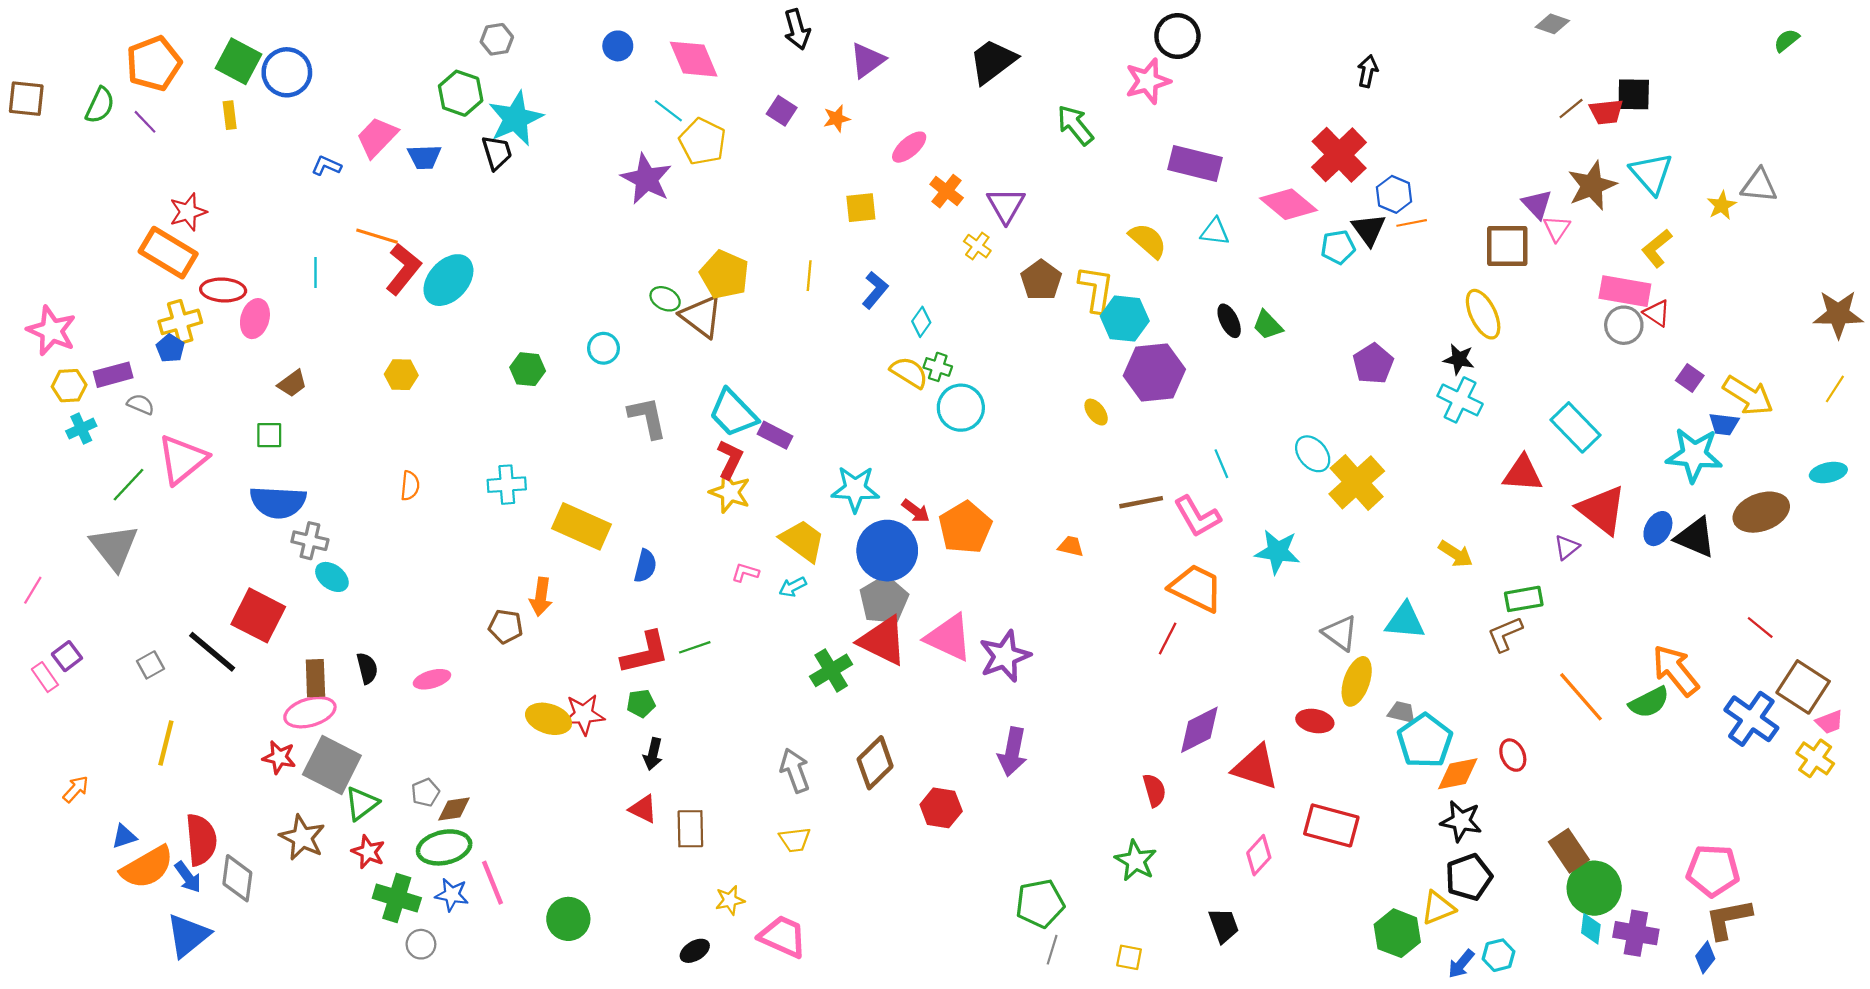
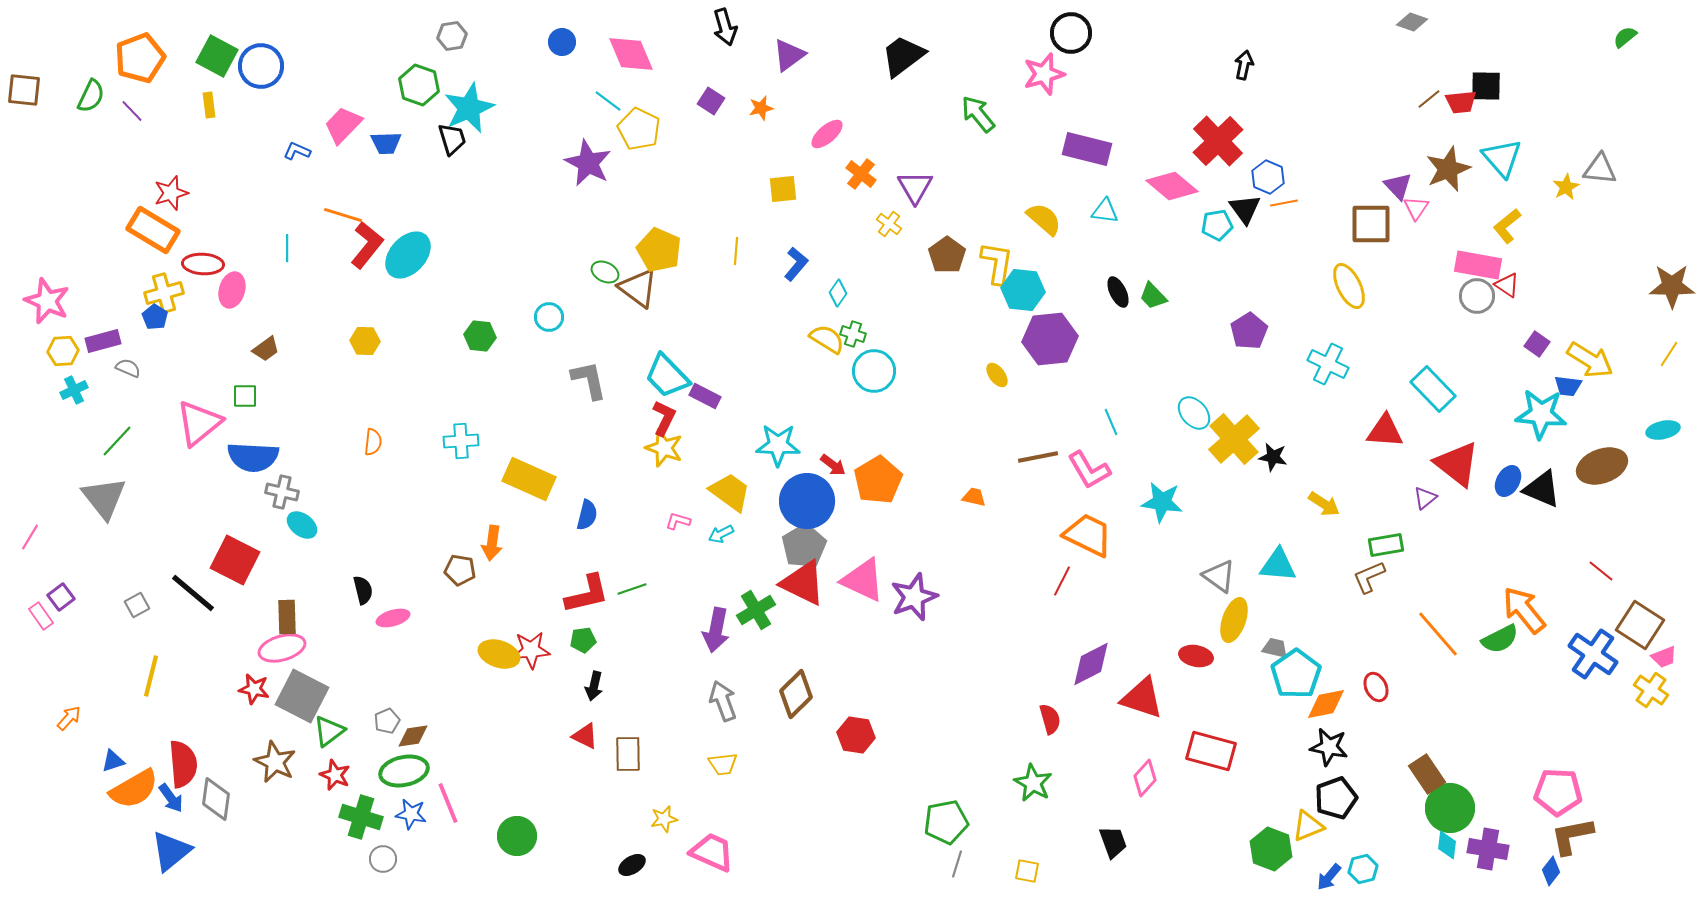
black star: (1459, 359) -> (1273, 457), moved
pink triangle: (182, 459) -> (199, 423), moved
black semicircle: (367, 668) -> (363, 590), moved
purple arrow: (1013, 752) -> (716, 630), moved

